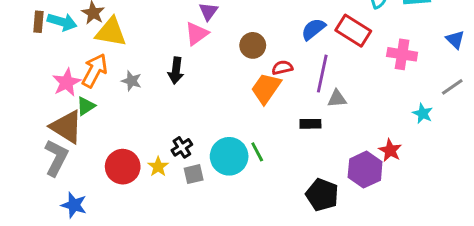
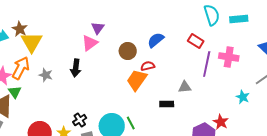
blue semicircle: (313, 29) -> (156, 40), moved
red rectangle: (353, 31) -> (196, 41), size x0.7
yellow triangle: (111, 32) -> (32, 42), turned 50
purple line: (322, 74) -> (207, 64), moved
green triangle: (86, 106) -> (15, 92), turned -32

